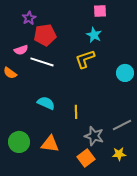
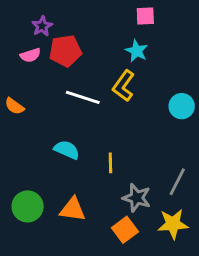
pink semicircle: (21, 50) -> (30, 55), moved
yellow L-shape: (85, 59) -> (123, 86), turned -35
white line: (42, 62) -> (83, 97), moved
gray line: (122, 125) -> (177, 182), turned -36
yellow star: (119, 154) -> (173, 224), size x1.5

